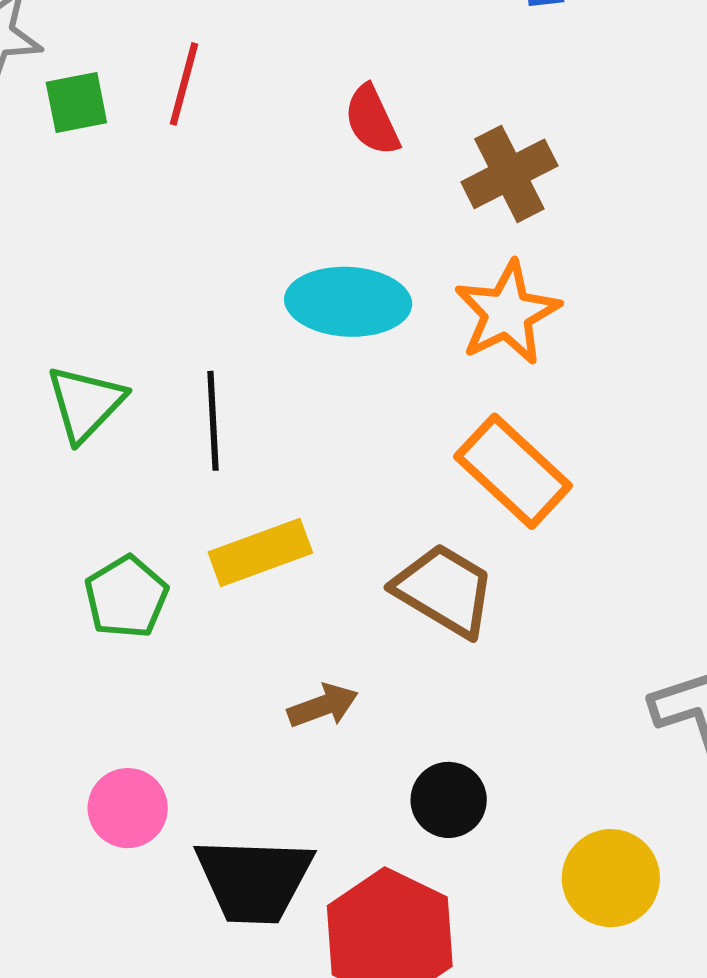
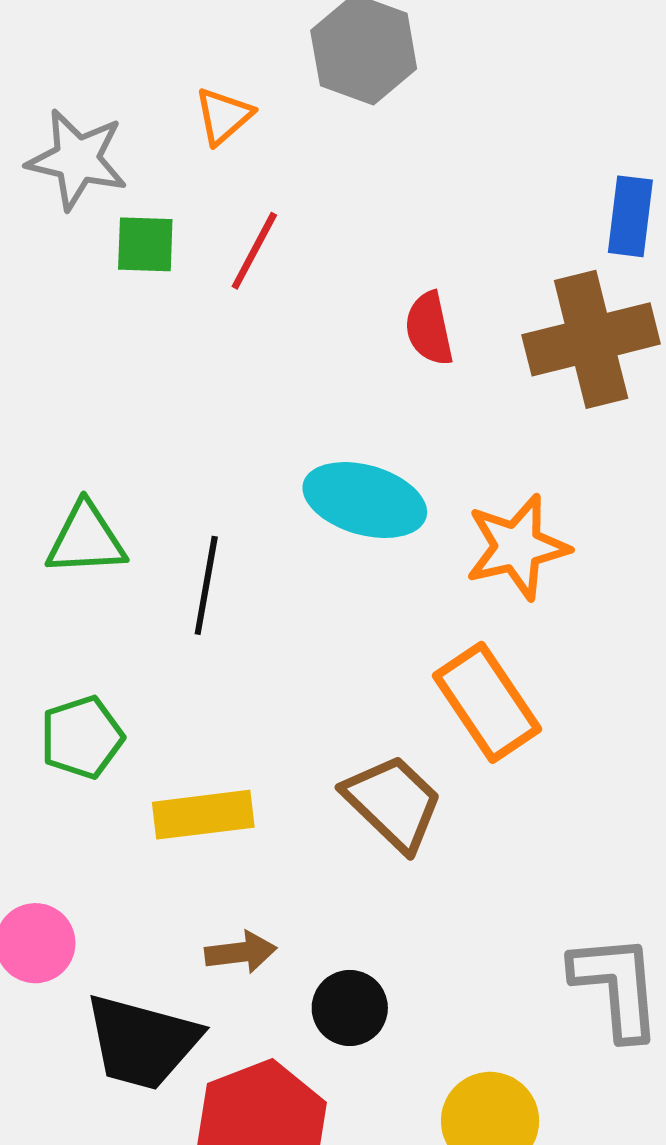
brown cross: (509, 174) -> (591, 339), moved, size x1.4
green triangle: (85, 403) -> (86, 539), turned 30
yellow rectangle: (260, 553) -> (203, 815), moved
brown arrow: (323, 706) -> (241, 952), moved

